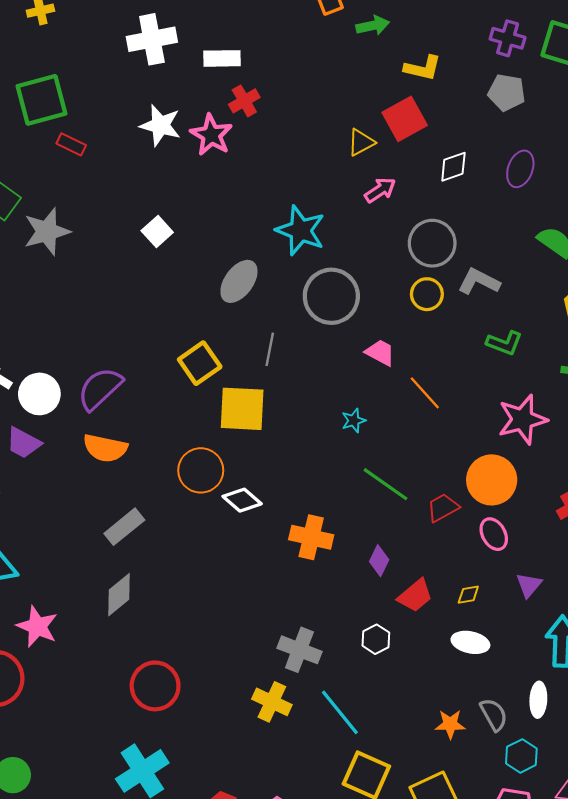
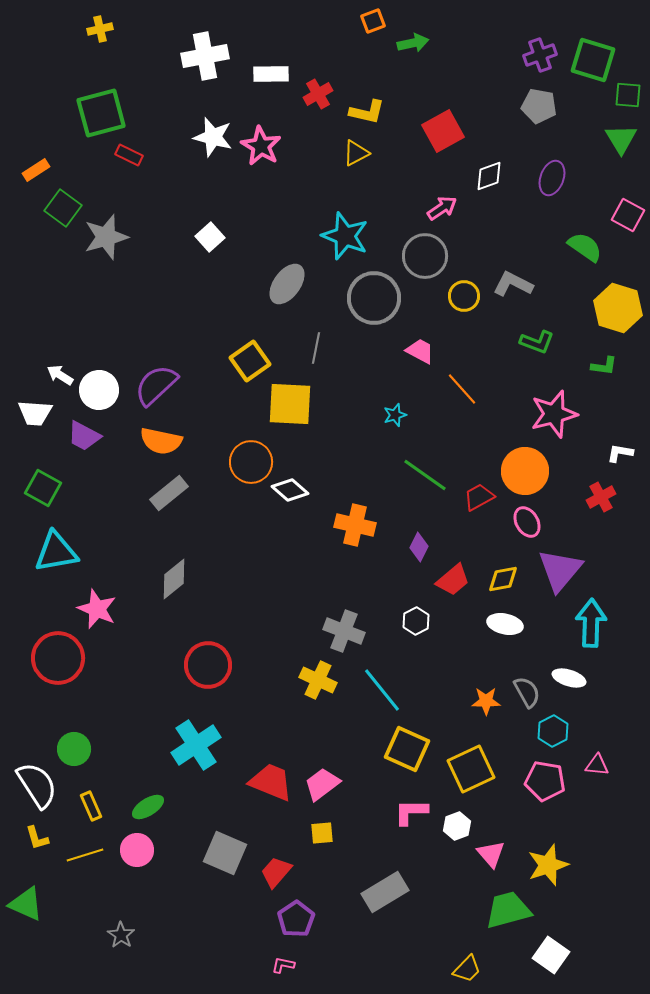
purple cross: (508, 38) -> (540, 55), turned -36
yellow L-shape: (423, 68) -> (367, 112), moved
red cross: (244, 101) -> (318, 94), moved
yellow triangle: (361, 142) -> (356, 153), moved
pink arrow: (380, 190) -> (442, 208), moved
gray circle: (432, 243) -> (425, 256), moved
gray rectangle: (124, 527) -> (169, 493), moved
purple triangle: (529, 585) -> (560, 570), size x1.8
yellow diamond: (468, 595) -> (503, 579), size x1.4
white ellipse: (538, 700) -> (569, 678), turned -76

